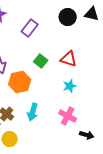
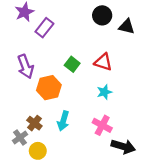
black triangle: (92, 14) -> (127, 27), moved
purple rectangle: (30, 28) -> (44, 28), moved
black arrow: (87, 135) -> (123, 146), size x1.5

